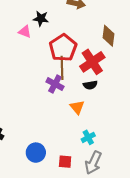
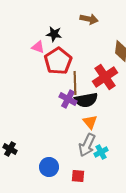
red pentagon: (63, 48) -> (58, 61), moved
black semicircle: (90, 85) -> (86, 100), moved, size x1.6
gray arrow: (93, 163) -> (87, 145), moved

